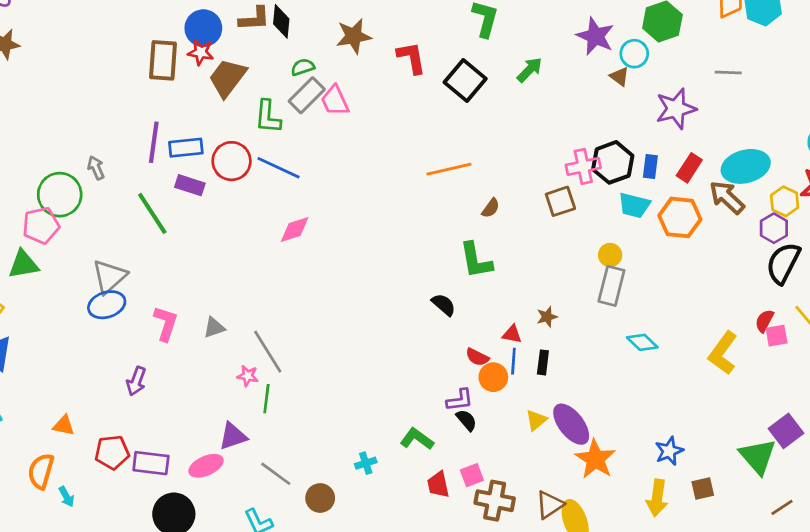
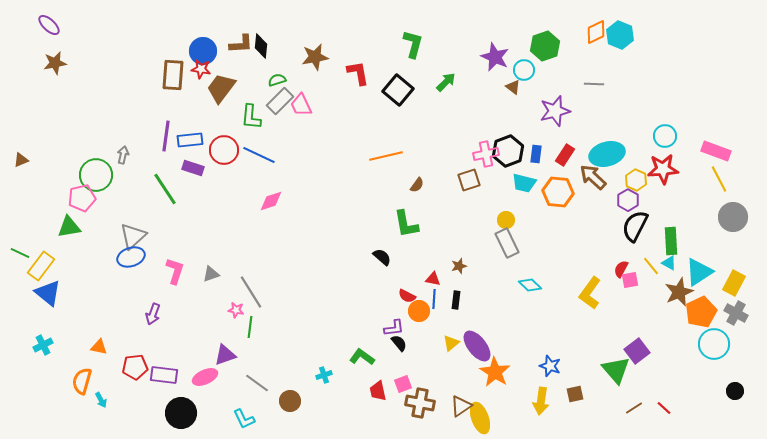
gray arrow: (96, 168) -> (123, 155), turned 36
gray rectangle: (611, 286) -> (507, 243), turned -40
blue star: (669, 451) -> (550, 366), turned -30

